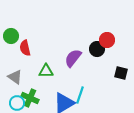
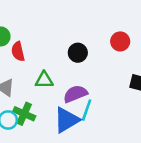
black circle: (97, 49) -> (78, 53), moved
purple semicircle: (73, 58) -> (75, 94), moved, turned 30

